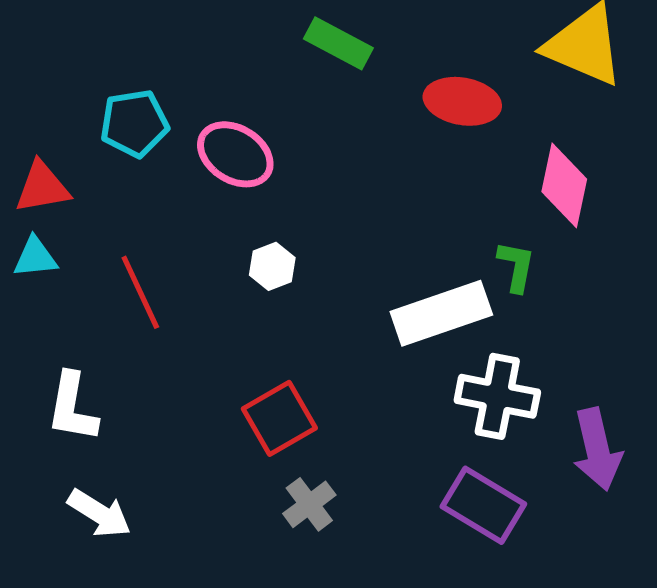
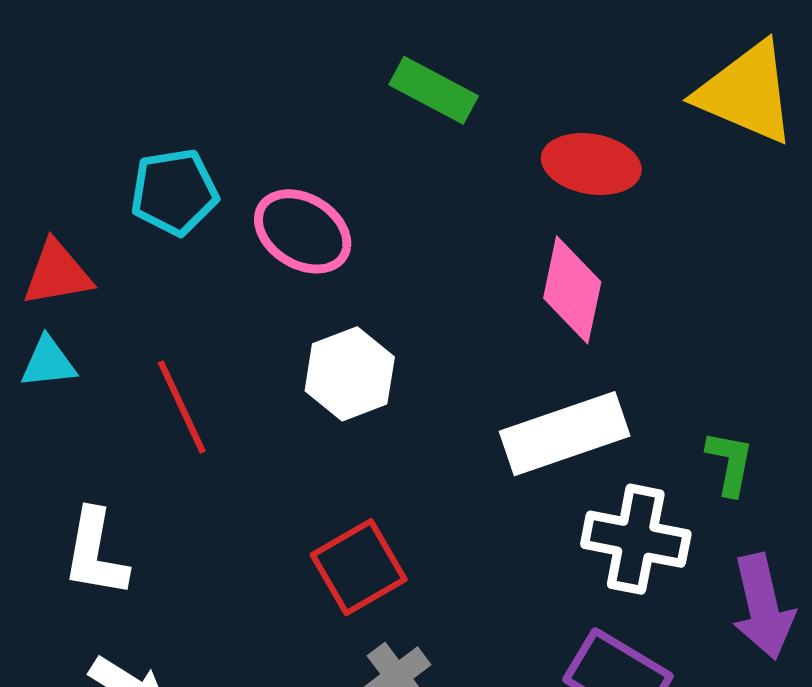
pink diamond: (564, 185) -> (572, 290), moved
white hexagon: (272, 266) -> (350, 374), size x1.5
green L-shape: (516, 266) -> (730, 463), moved

